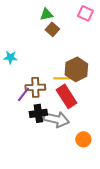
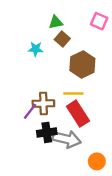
cyan star: (10, 57) -> (36, 49), moved
brown hexagon: (76, 69) -> (82, 65), moved

